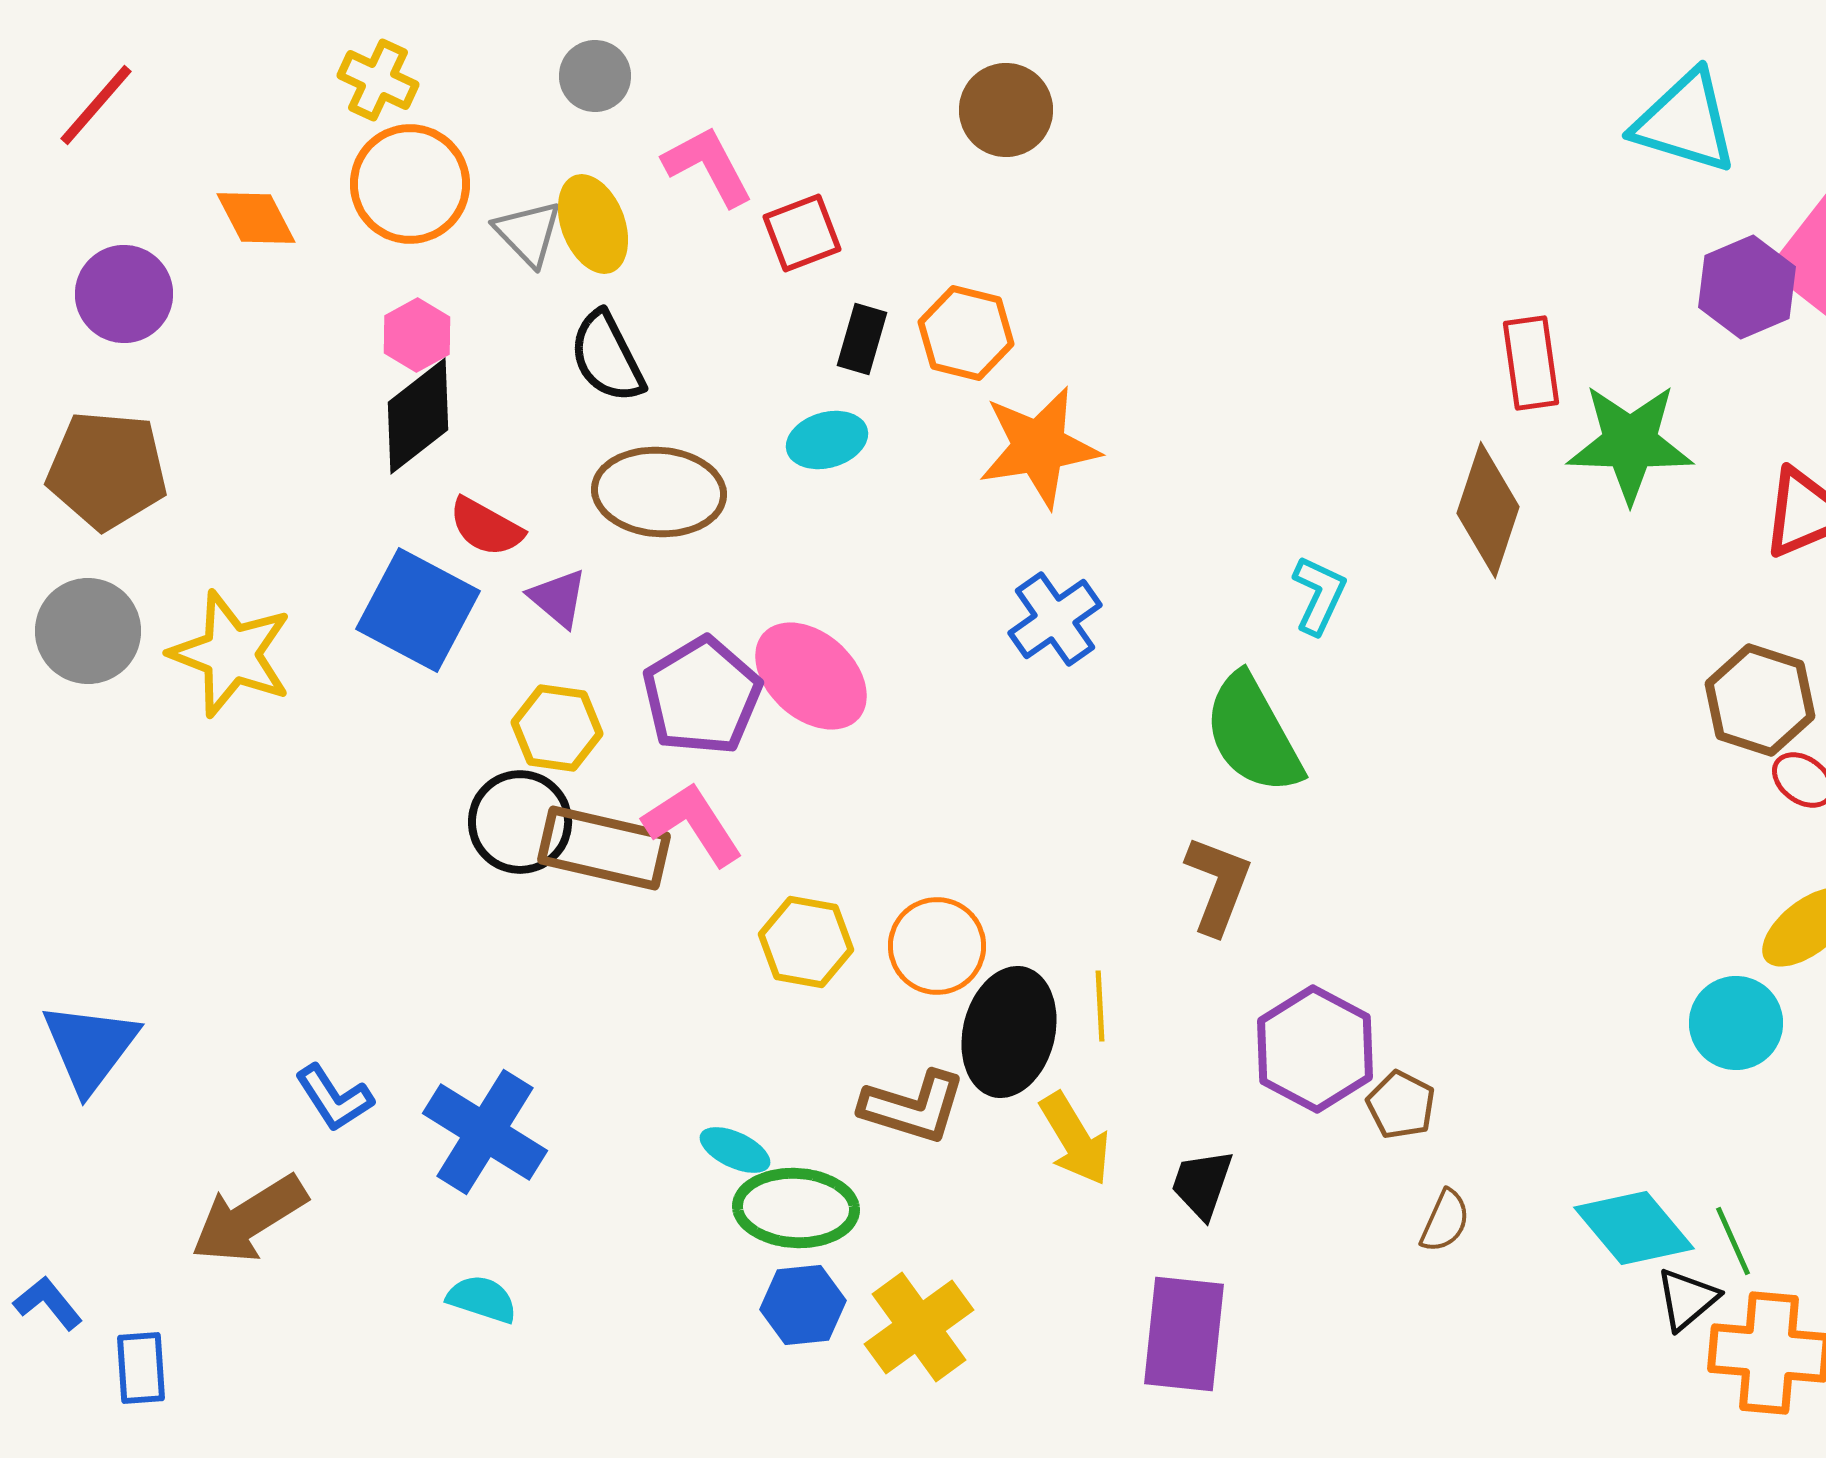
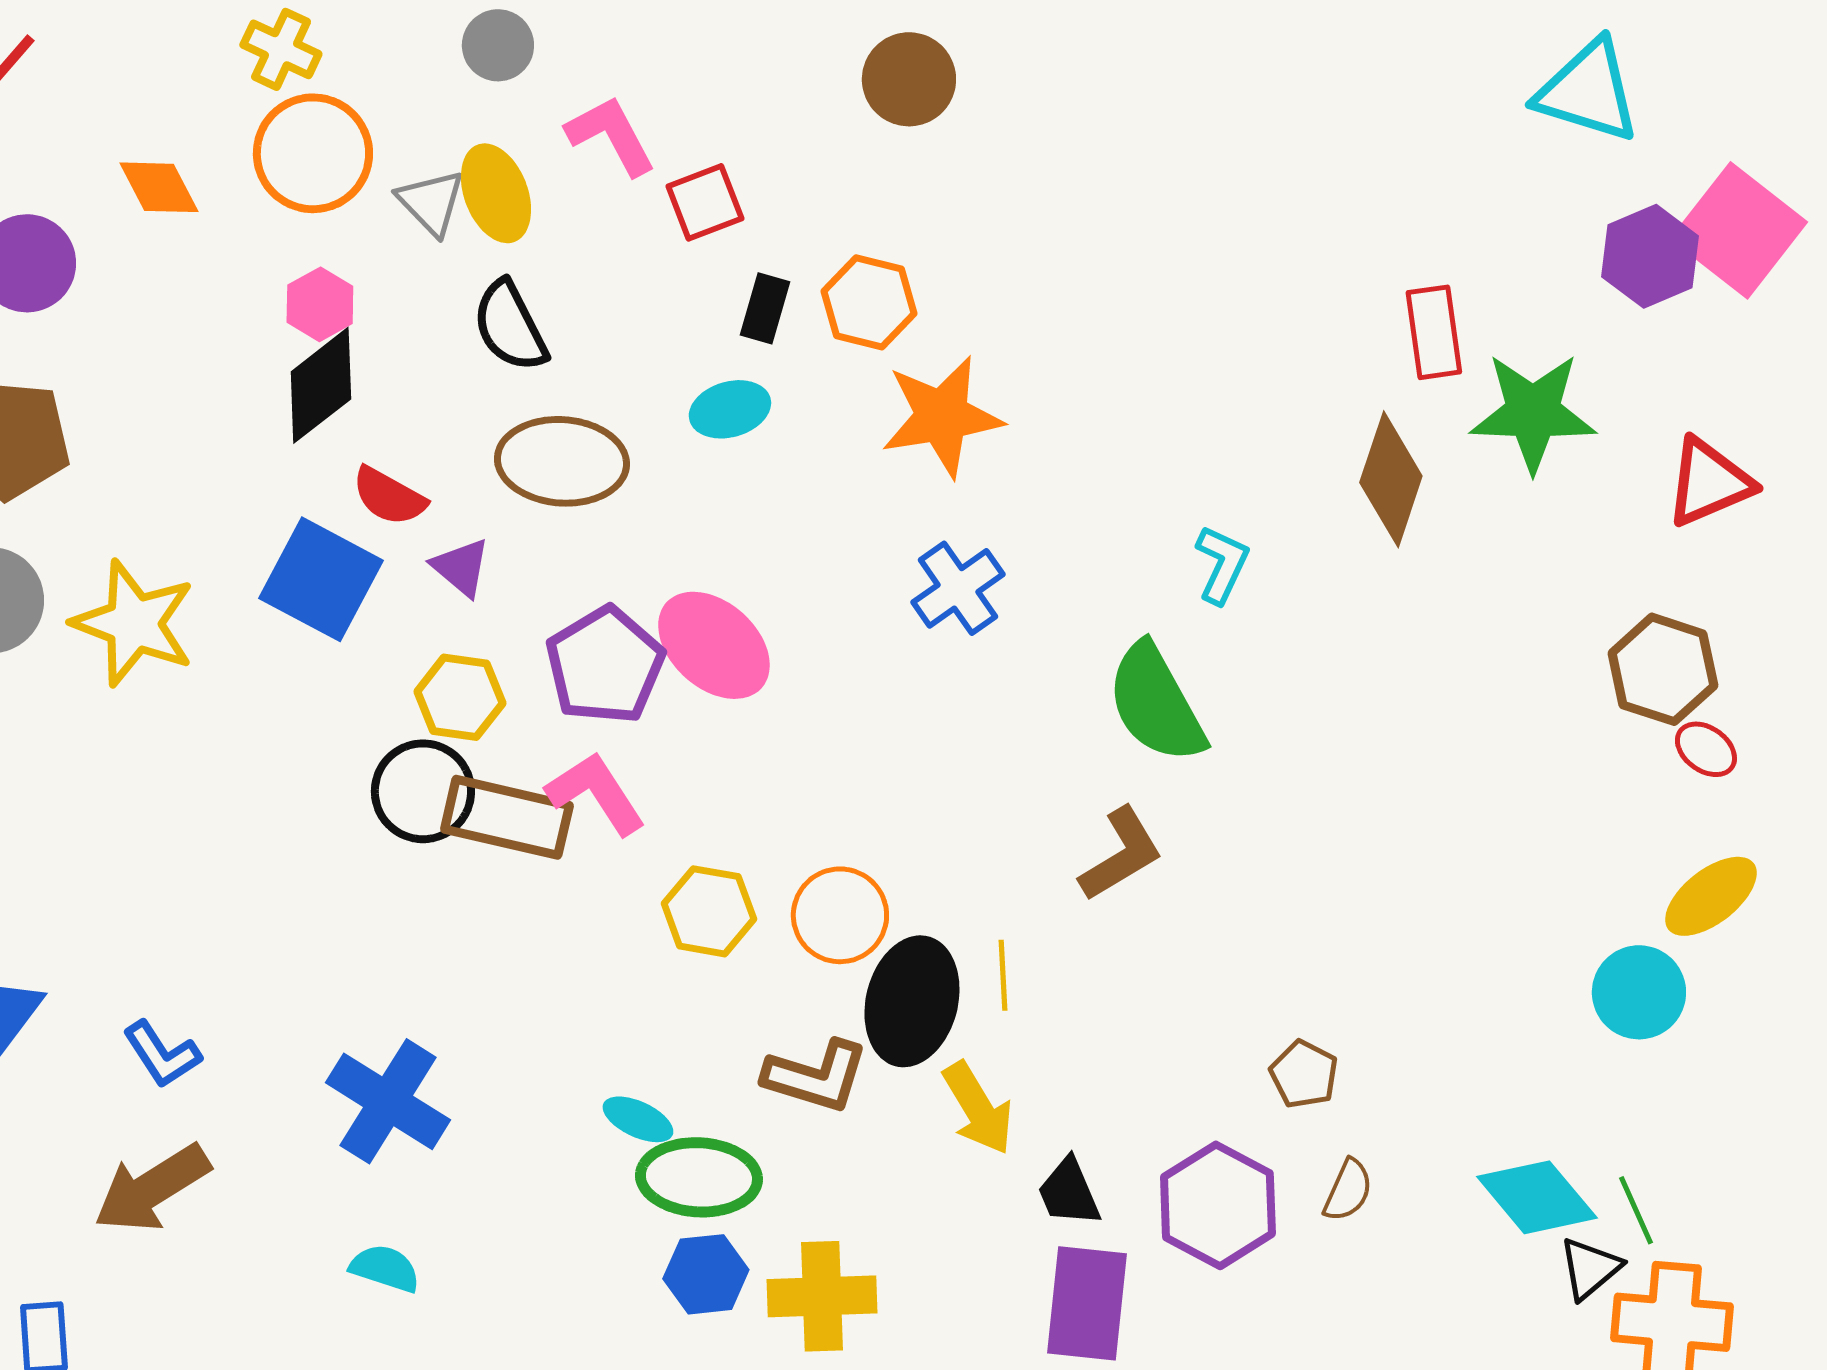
brown L-shape: (1218, 885) -> (1121, 854), turned 38
purple hexagon: (1315, 1049) -> (1218, 1205), moved
blue L-shape: (334, 1098) -> (162, 1054), moved
black trapezoid: (1202, 1184) -> (1069, 1192), moved, turned -42
yellow cross: (919, 1327) -> (822, 1296), turned 34

